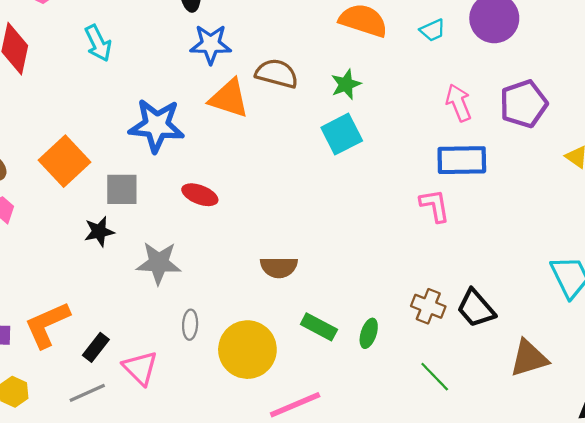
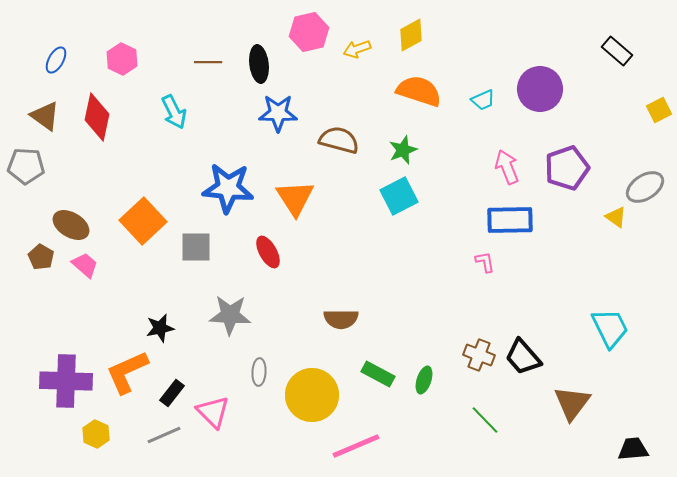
orange triangle: (229, 98) -> (295, 198), moved, turned 39
red ellipse: (200, 195) -> (268, 252), turned 40
pink L-shape: (435, 206) -> (485, 262), size x0.7
black star: (99, 232) -> (160, 328), moved
brown triangle: (529, 358) -> (572, 403), turned -36

